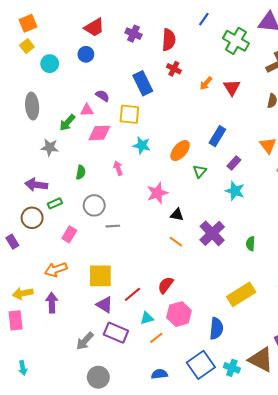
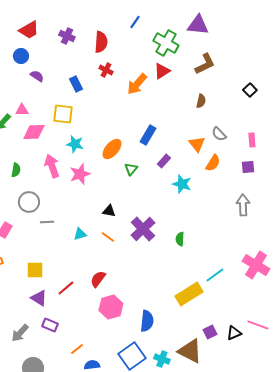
blue rectangle: (143, 83) -> (76, 84), size x0.7
orange arrow: (206, 83) -> (137, 84), size x1.6
red triangle: (232, 87) -> (162, 71), moved, turned 30
purple semicircle: (102, 96) -> (37, 76), moved
pink arrow: (118, 168) -> (52, 166), size x1.6
cyan star: (235, 191) -> (182, 184), moved
pink star: (157, 193) -> (80, 174), moved
yellow square: (100, 276) -> (35, 270), size x0.7
yellow rectangle: (241, 294) -> (189, 294), moved
cyan triangle: (147, 318) -> (80, 234), moved
purple rectangle: (116, 333) -> (50, 325), size x0.7
orange line: (156, 338) -> (77, 349), moved

